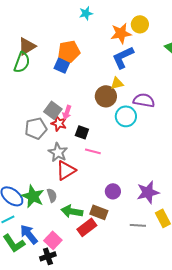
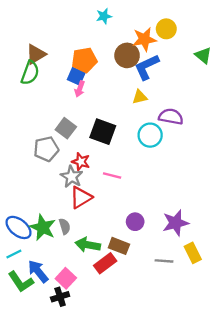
brown circle: (106, 96) -> (127, 55), moved
pink arrow: (67, 112) -> (80, 89), moved
red star: (59, 123) -> (81, 162), moved
black square: (82, 132) -> (103, 132), moved, size x1.6

